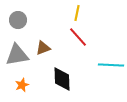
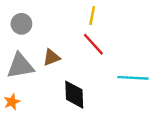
orange star: (22, 85) -> (12, 102), moved

